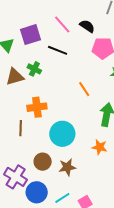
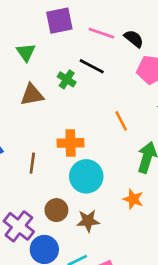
pink line: (62, 25) -> (101, 33), turned -36
purple square: (31, 35) -> (59, 21), moved
green cross: (34, 69) -> (67, 79), moved
orange cross: (37, 107) -> (71, 143), moved

